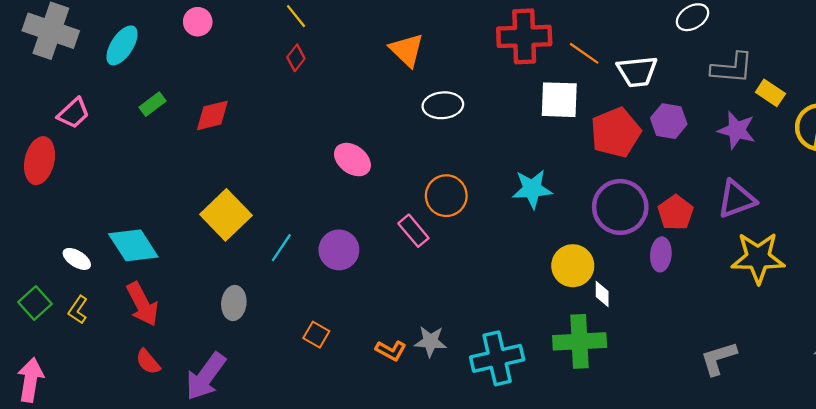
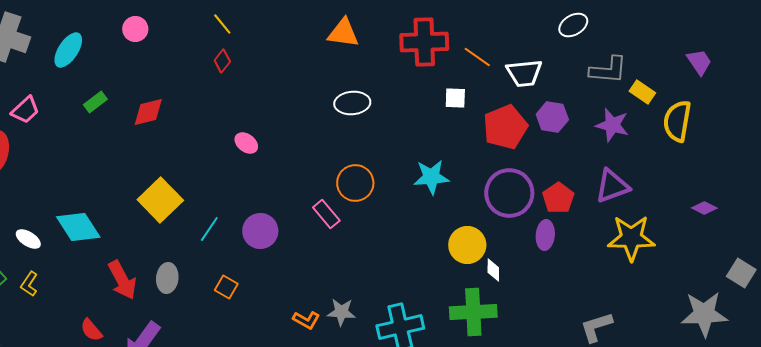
orange triangle: (407, 50) -> (343, 33), moved, turned -36
white square: (559, 100) -> (455, 98), size x0.6
pink ellipse: (352, 160) -> (246, 143), moved, size x0.7
red arrow: (142, 304) -> (122, 280), moved
orange square: (316, 335) -> (226, 287), moved

